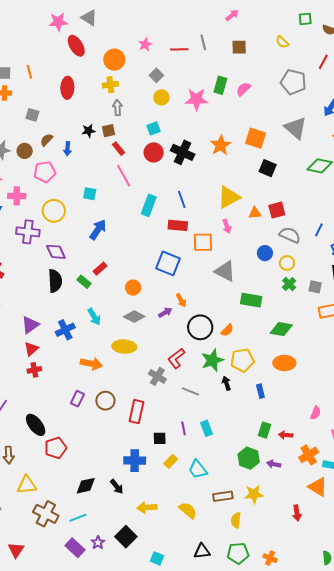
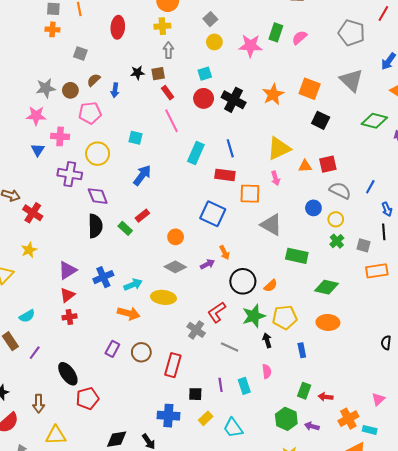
cyan arrow: (94, 317) -> (133, 285), moved, turned -84
pink semicircle: (316, 413) -> (267, 371), moved, turned -32

